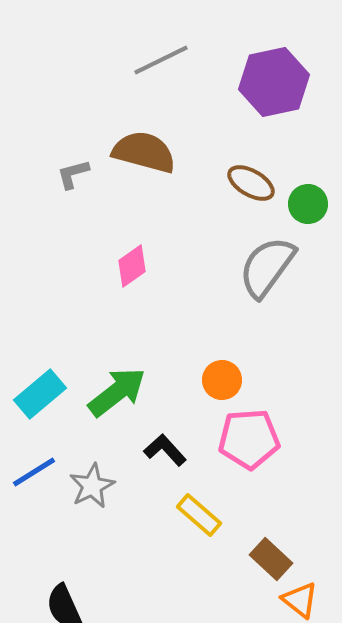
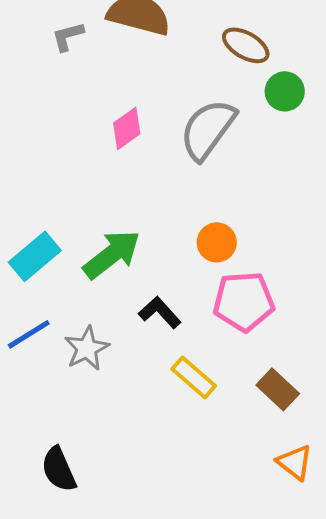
green circle: (308, 204) -> (285, 91), moved
gray semicircle: (267, 267) -> (208, 129), moved
brown rectangle: (271, 559) -> (278, 389), moved

